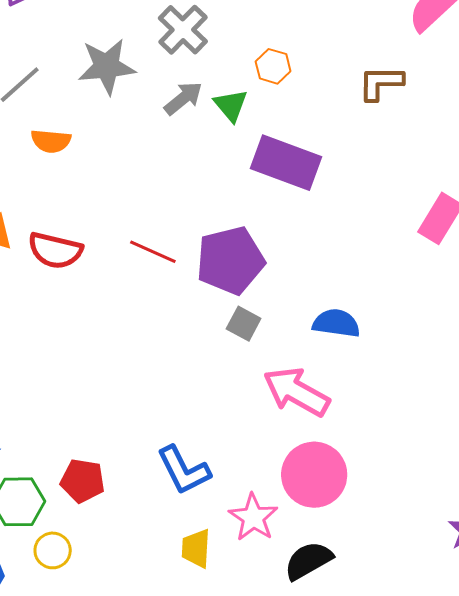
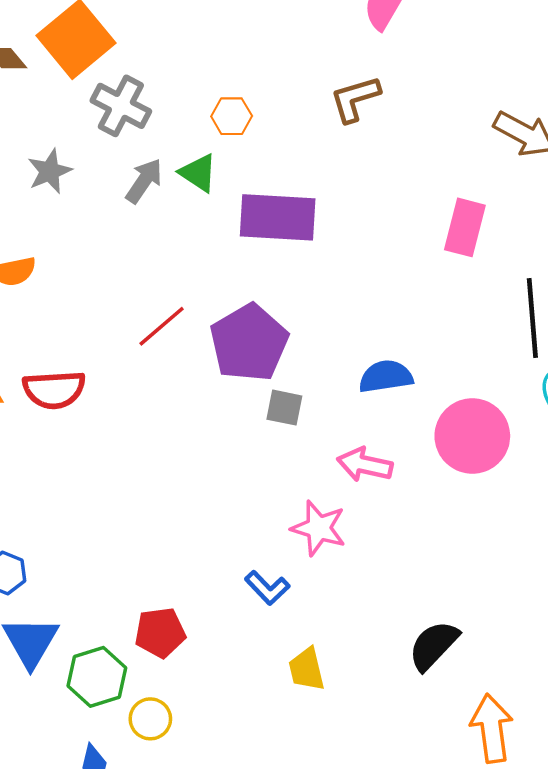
gray star: (107, 66) -> (50, 171), size x0.7
red line: (153, 252) -> (162, 326), moved, turned -48
pink arrow: (296, 392) -> (365, 465), size x0.7
blue L-shape: (184, 470) -> (267, 588), size x0.7
pink circle: (314, 475) -> (472, 436), moved
pink star: (253, 517) -> (319, 528), moved

